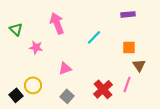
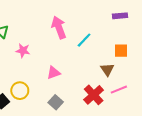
pink arrow: (57, 23) -> (59, 27), moved
brown triangle: (139, 65) -> (107, 70), moved
pink line: (127, 84) -> (119, 90), turned 49

